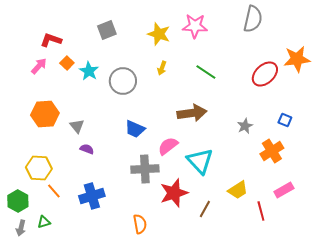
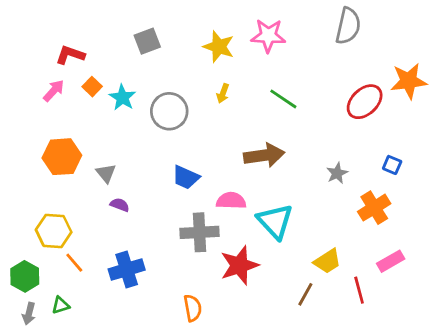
pink semicircle: (168, 146) -> (231, 201), turned 40
brown line: (205, 209) -> (305, 294), moved

